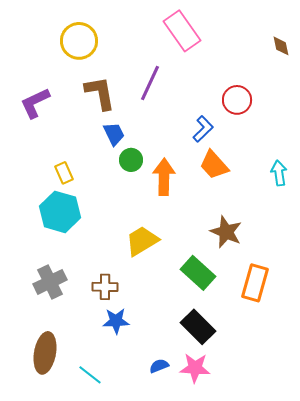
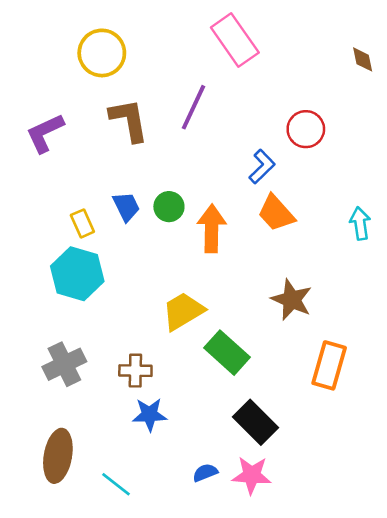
blue trapezoid: (114, 134) -> (126, 207), moved
green rectangle: (198, 273) -> (227, 353), moved

